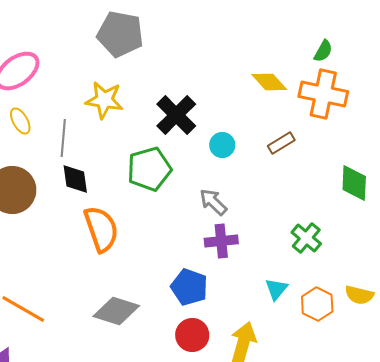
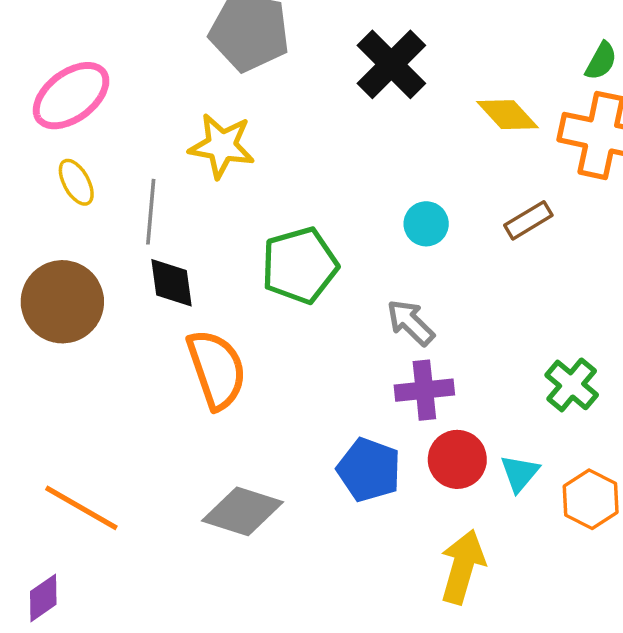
black cross: (176, 115) -> (391, 64), moved
red circle: (192, 335) -> (457, 459), moved

